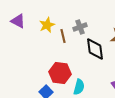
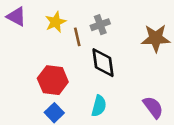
black diamond: (95, 49) -> (103, 63), moved
red hexagon: (60, 73) -> (53, 80), moved

